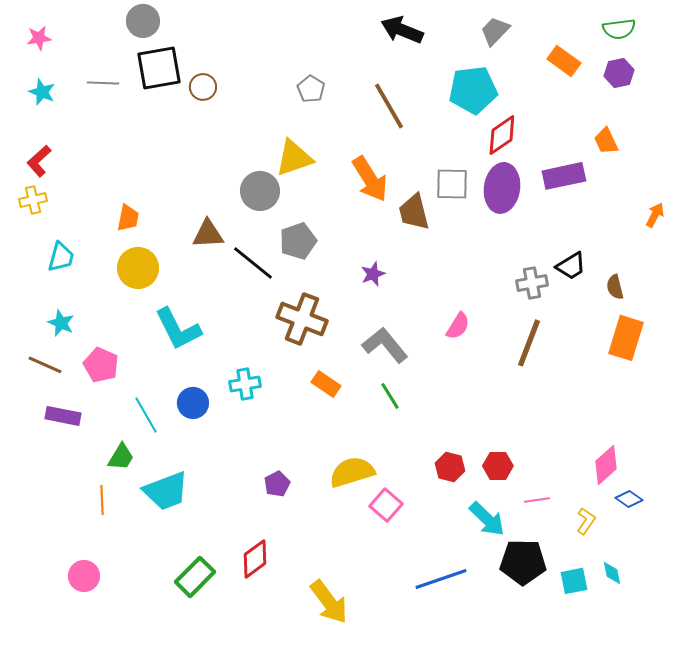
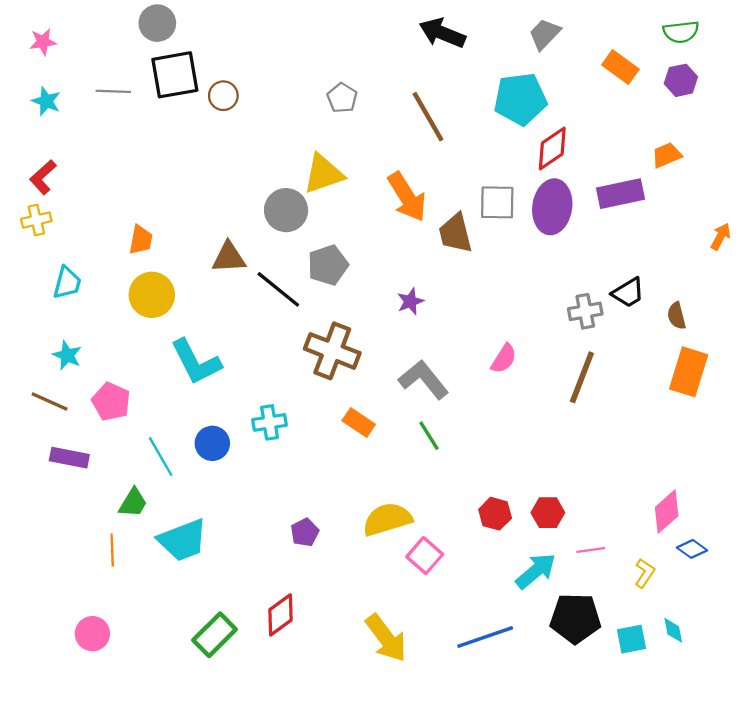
orange trapezoid: (606, 141) -> (667, 155), turned 92
cyan arrow: (487, 519) -> (536, 571), turned -84
yellow arrow: (329, 602) -> (386, 638), moved

